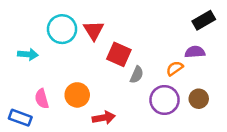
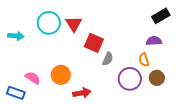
cyan arrow: (28, 54) -> (16, 36), moved
orange semicircle: (175, 68) -> (144, 60), moved, turned -72
pink semicircle: (42, 99) -> (33, 78), turned 140

